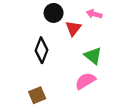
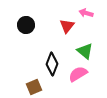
black circle: (54, 13) -> (26, 25), moved
black diamond: (42, 50) -> (52, 64), moved

